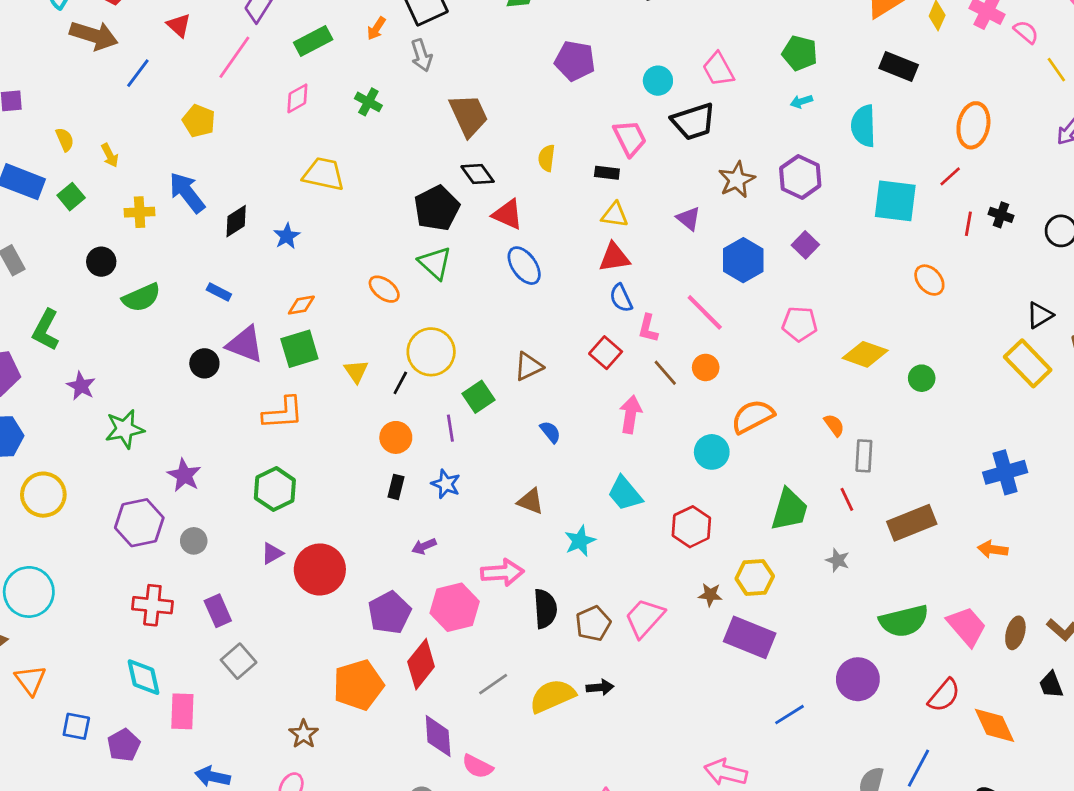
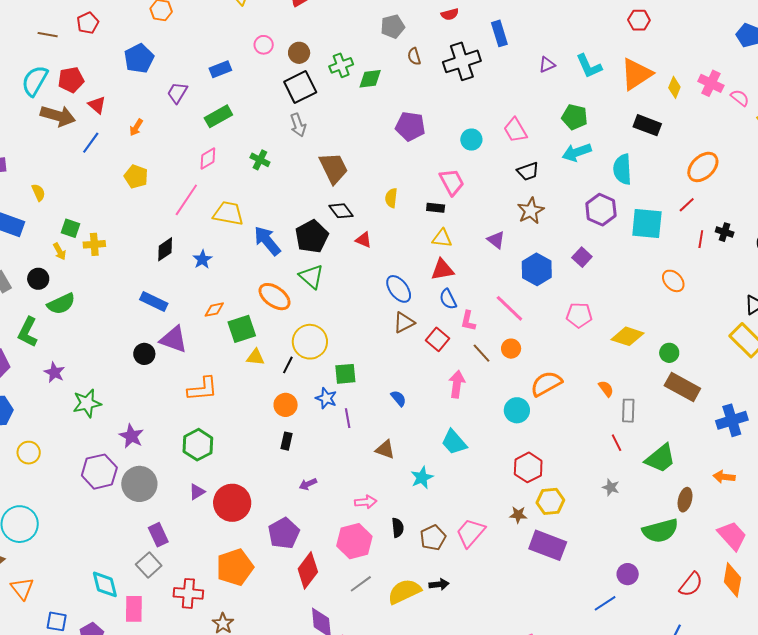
red triangle: (179, 25) -> (97, 105), moved
orange arrow: (376, 29) -> (136, 127), moved
pink line: (234, 57) -> (186, 200), moved
cyan arrow: (801, 101) -> (577, 152), size x1.8
black trapezoid: (693, 122) -> (528, 171), moved, size x0.7
orange ellipse: (973, 125) -> (703, 167), turned 36
yellow arrow: (110, 155) -> (60, 251), moved
purple hexagon: (800, 177) -> (601, 210), moved
blue arrow: (187, 192) -> (267, 241), moved
green square: (71, 197) -> (71, 228), moved, turned -30
red triangle: (508, 214) -> (364, 240), size x0.7
black circle: (101, 262) -> (38, 279), moved
blue ellipse: (524, 266) -> (399, 289), moved
orange ellipse: (384, 289) -> (275, 297), size x1.4
blue rectangle: (219, 292) -> (154, 301), size x1.5
green semicircle: (141, 298) -> (61, 304), moved
green square: (299, 349) -> (242, 329), moved
brown triangle: (528, 366) -> (404, 322), moved
yellow triangle: (356, 371) -> (255, 357), turned -48
green square: (478, 397) -> (345, 374), turned 30
purple line: (450, 428) -> (348, 418), moved
blue star: (446, 484) -> (326, 398), moved
yellow circle: (43, 495) -> (29, 453), size x0.7
green trapezoid: (789, 510) -> (660, 458), moved, turned 36
brown rectangle: (912, 523) -> (682, 387), moved, turned 52
red hexagon: (691, 527) -> (528, 467), moved
gray circle: (194, 541) -> (139, 484), size x1.8
pink arrow: (502, 572) -> (366, 502), size x0.7
red cross: (152, 605) -> (188, 593), moved
pink hexagon: (455, 607) -> (354, 541), moved
black semicircle: (545, 609) -> (398, 528), size x0.7
pink trapezoid: (967, 626) -> (732, 536), moved
brown ellipse: (1015, 633) -> (685, 500), moved
gray square: (239, 661) -> (149, 565), moved
purple circle: (858, 679) -> (628, 574), size x0.7
orange pentagon: (358, 685) -> (235, 567), moved
blue line: (790, 715) -> (605, 603), moved
orange diamond: (994, 725) -> (732, 580), moved, turned 36

